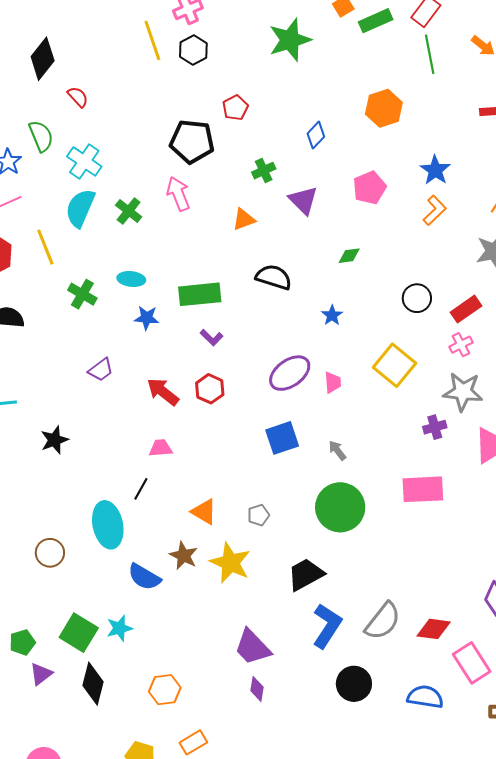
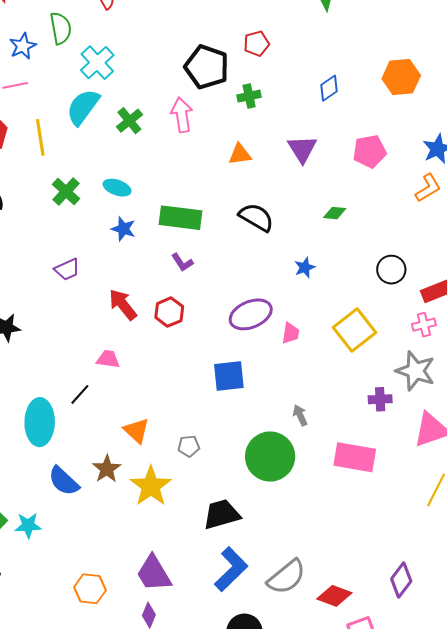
green cross: (264, 171) -> (249, 96), moved
gray arrow: (337, 450) -> (300, 415), moved
orange hexagon: (165, 690) -> (90, 589), moved

